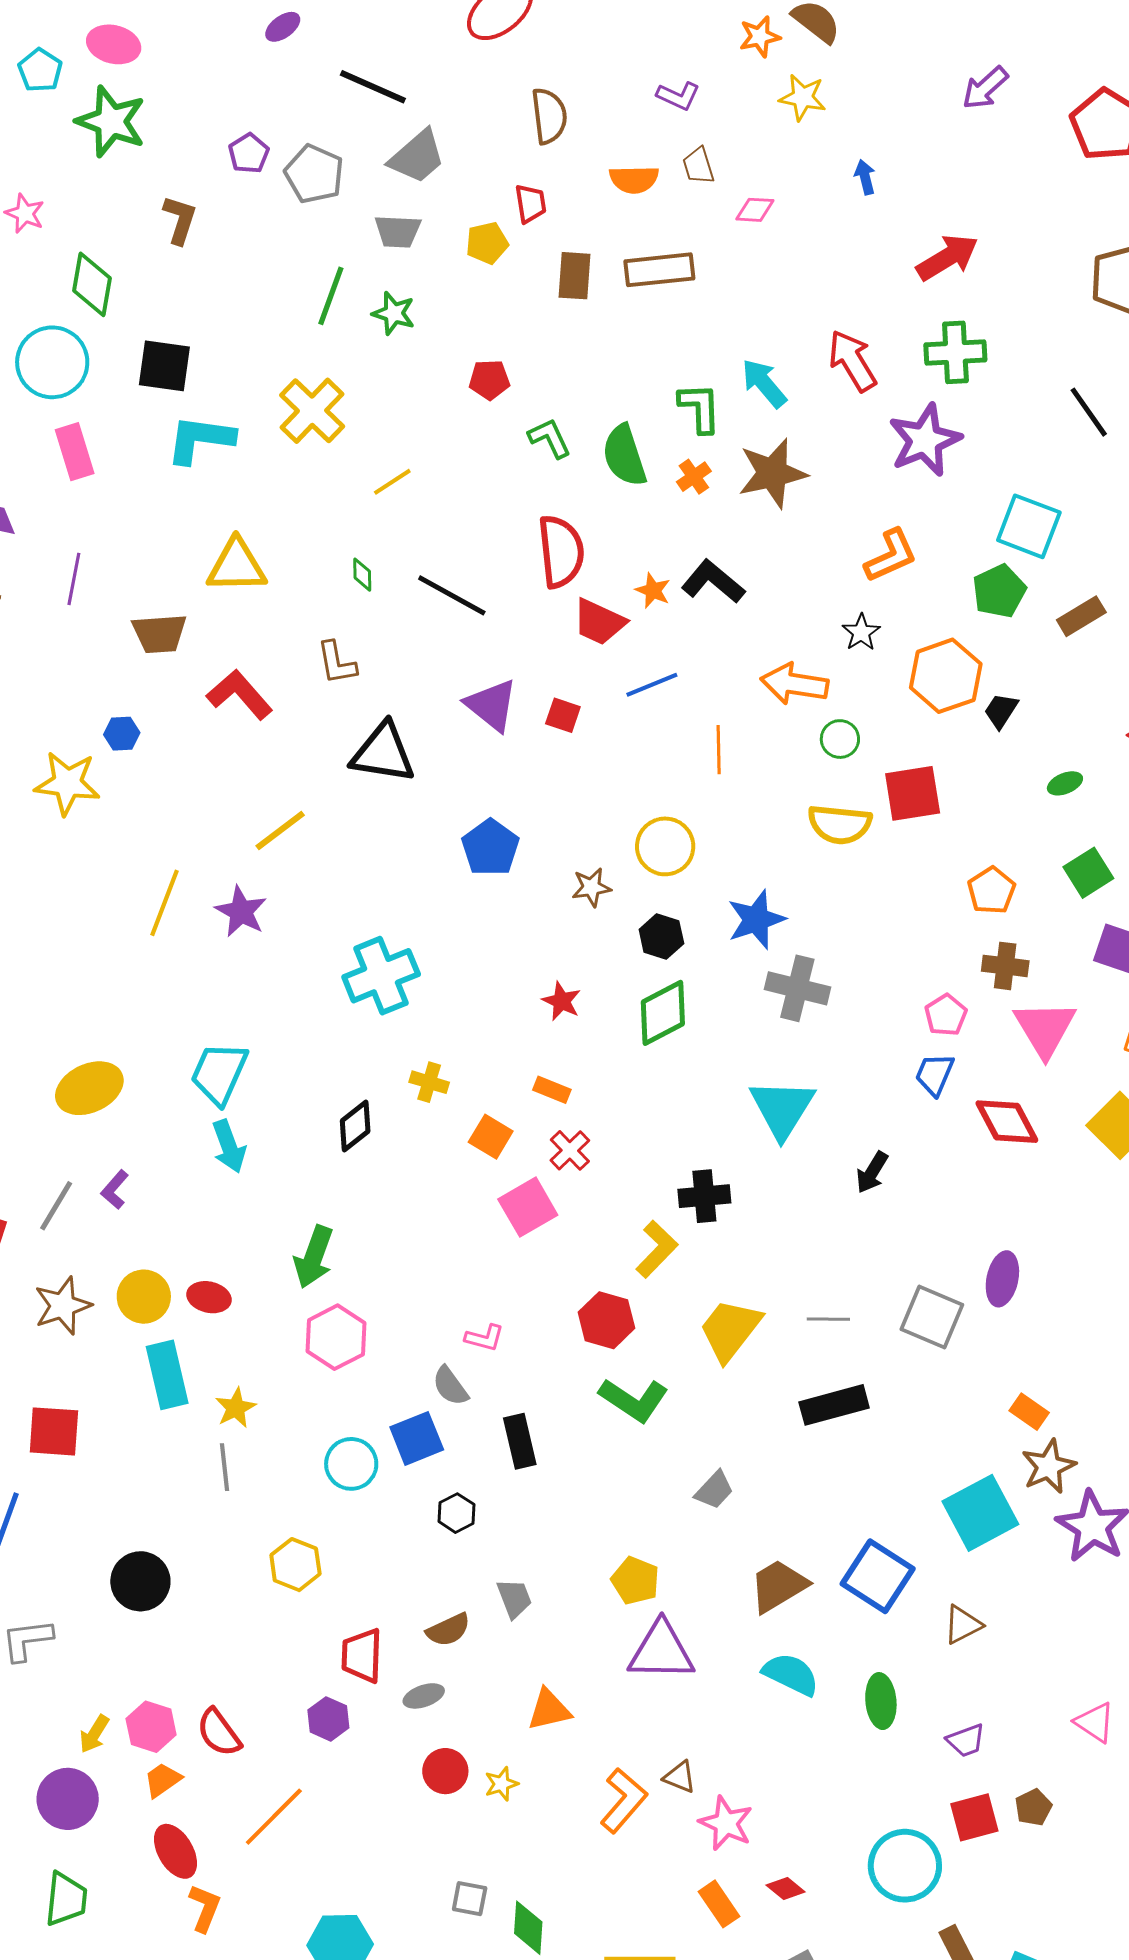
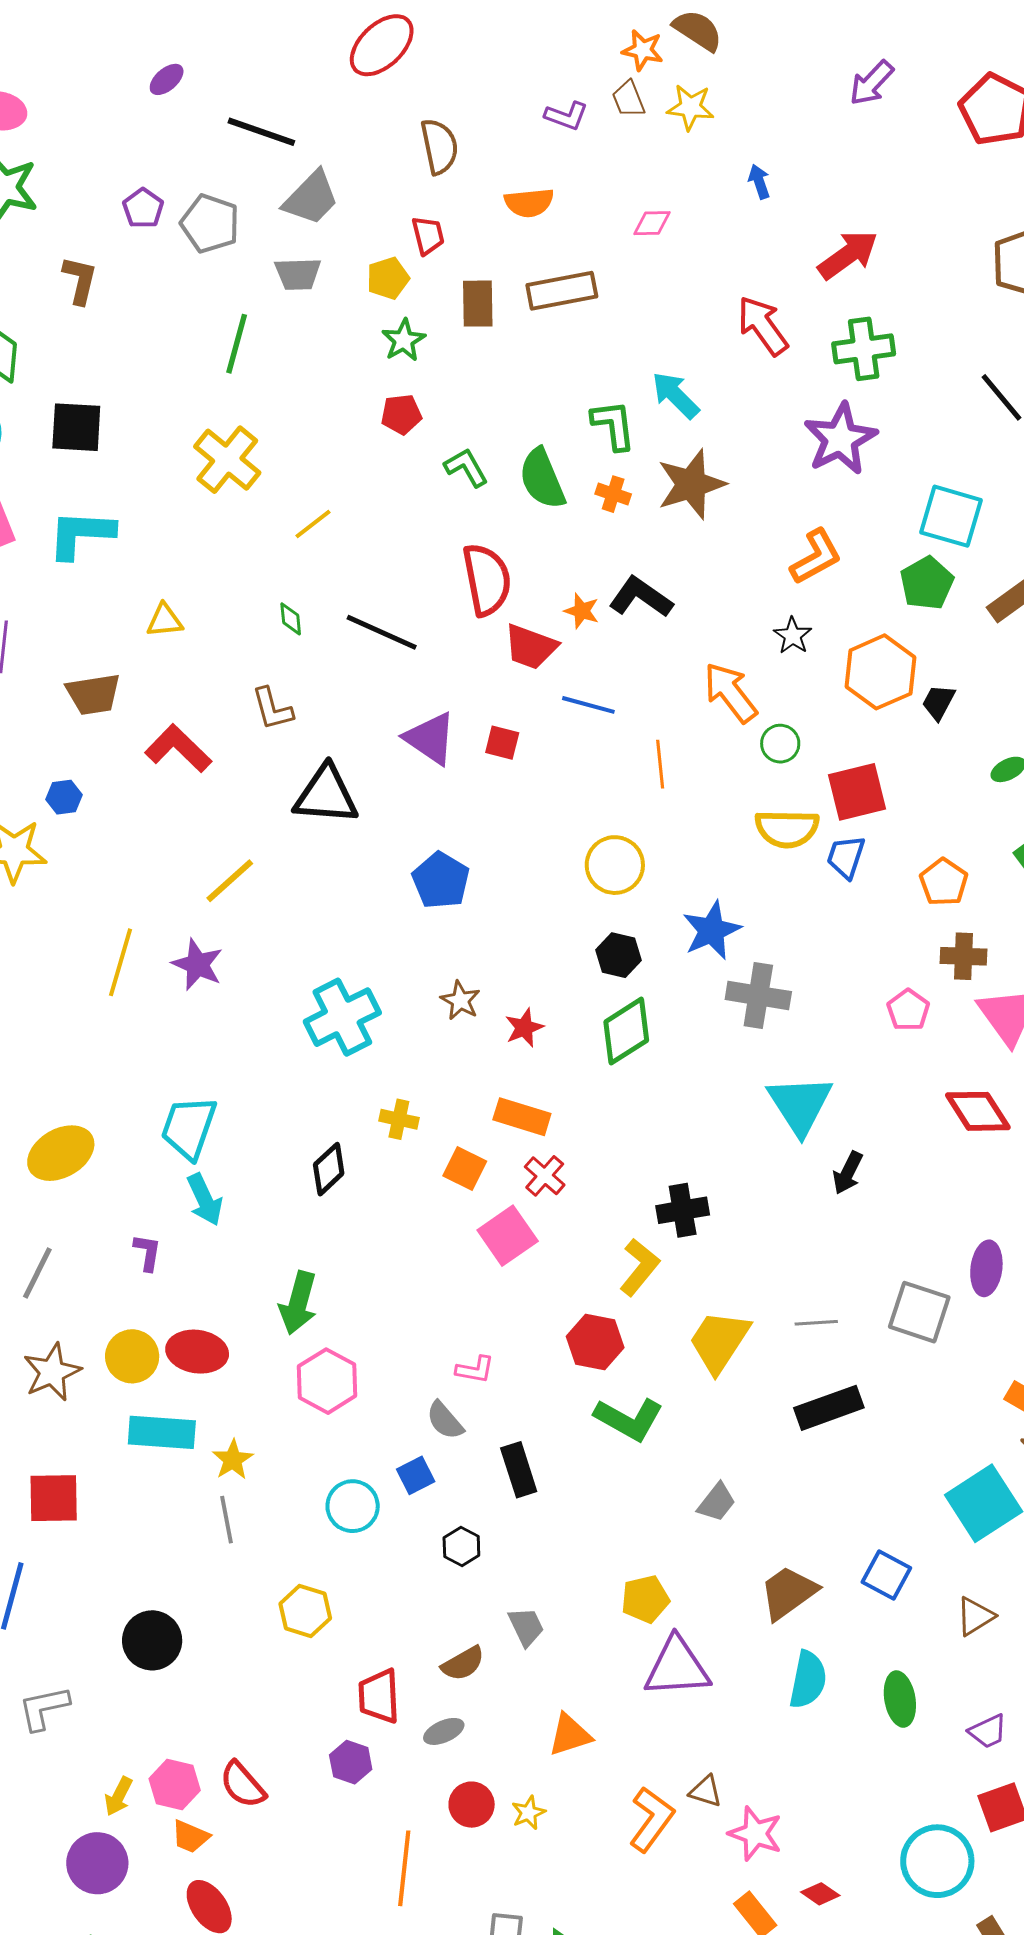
orange star: (760, 37) -> (643, 50), turned 30
brown trapezoid: (698, 166) -> (628, 99), moved
green star: (394, 313) -> (404, 340), moved, turned 30
red arrow: (852, 361) -> (763, 326), moved
cyan L-shape: (200, 439) -> (81, 534), moved
orange cross: (694, 477) -> (613, 494), turned -32
yellow triangle: (237, 566) -> (165, 620), size x0.6
orange arrow: (794, 684) -> (730, 692), turned 48
blue line: (652, 685) -> (588, 705), turned 42
brown star: (591, 887) -> (460, 1000), moved, turned -30
red star: (562, 1001) -> (524, 1028), turned 30
blue trapezoid: (935, 1074) -> (846, 857), moved
orange rectangle: (552, 1090) -> (522, 1117), size x1.5
cyan triangle: (782, 1108) -> (800, 1105), moved
purple L-shape: (115, 1190) -> (147, 1252), moved, turned 153
red ellipse: (209, 1297) -> (197, 1352), size x1.4
cyan rectangle: (167, 1375) -> (162, 1432), turned -68
blue square: (417, 1438) -> (416, 1475), size x0.7
blue square: (878, 1576) -> (886, 1575), size x0.7
yellow pentagon: (635, 1581) -> (645, 1599), turned -30
cyan semicircle: (791, 1674) -> (808, 1680), turned 80
orange trapezoid: (163, 1780) -> (190, 1837), turned -117
orange line: (274, 1817) -> (404, 1868), moved, turned -34

